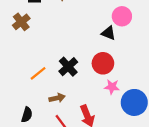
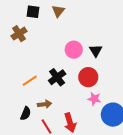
pink circle: (122, 16) -> (74, 50), moved
black triangle: (109, 33) -> (96, 51), turned 32
black semicircle: (27, 115) -> (26, 113), moved

